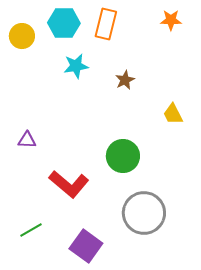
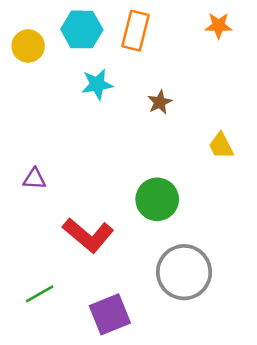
purple square: (86, 246) -> (110, 314), turned 32

